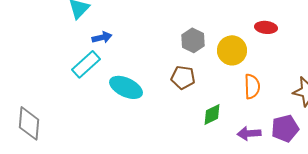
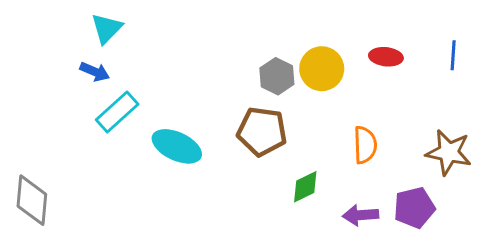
blue arrow: (102, 37) -> (95, 72), moved, turned 36
yellow circle: (232, 50) -> (322, 69), moved
brown pentagon: (183, 77) -> (262, 131), size x1.4

